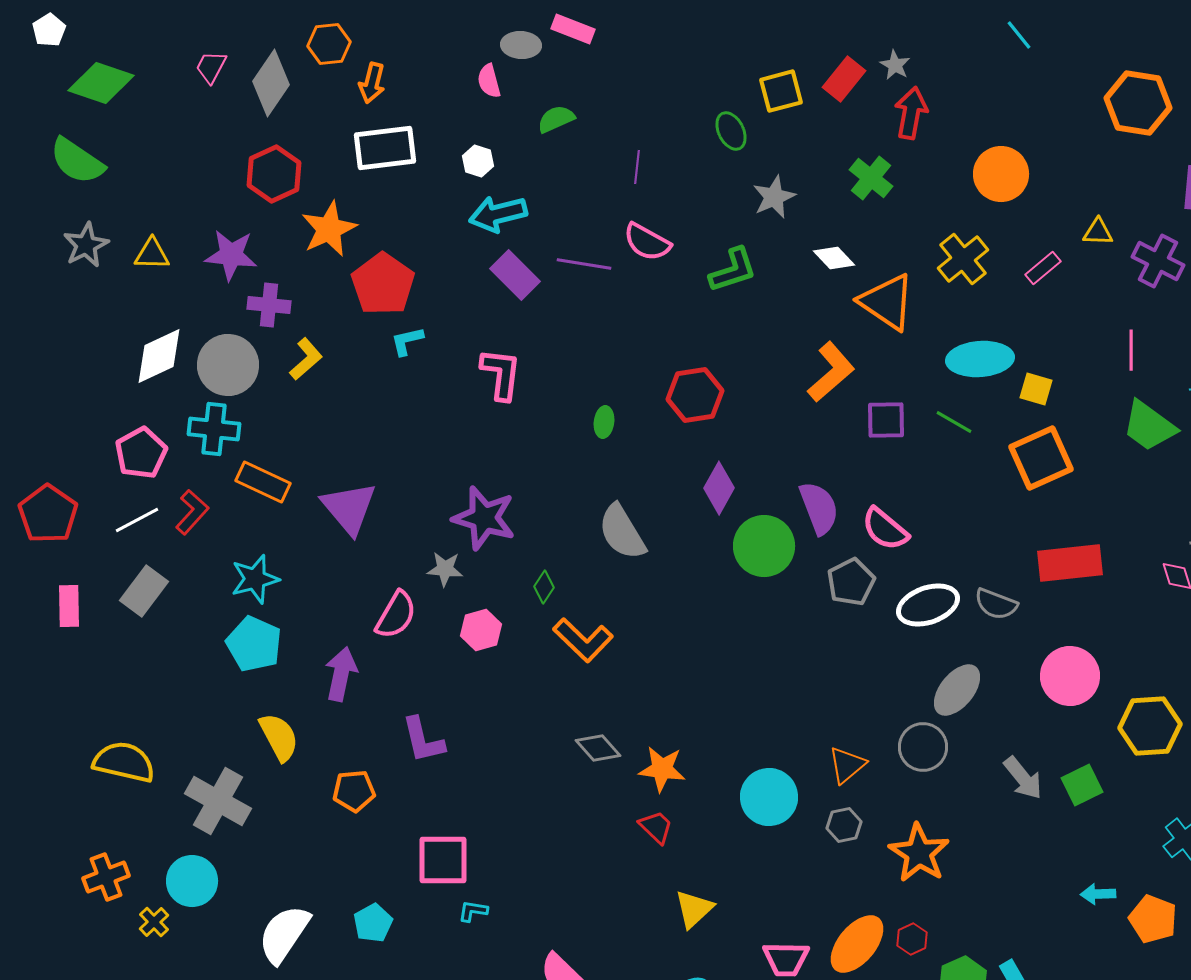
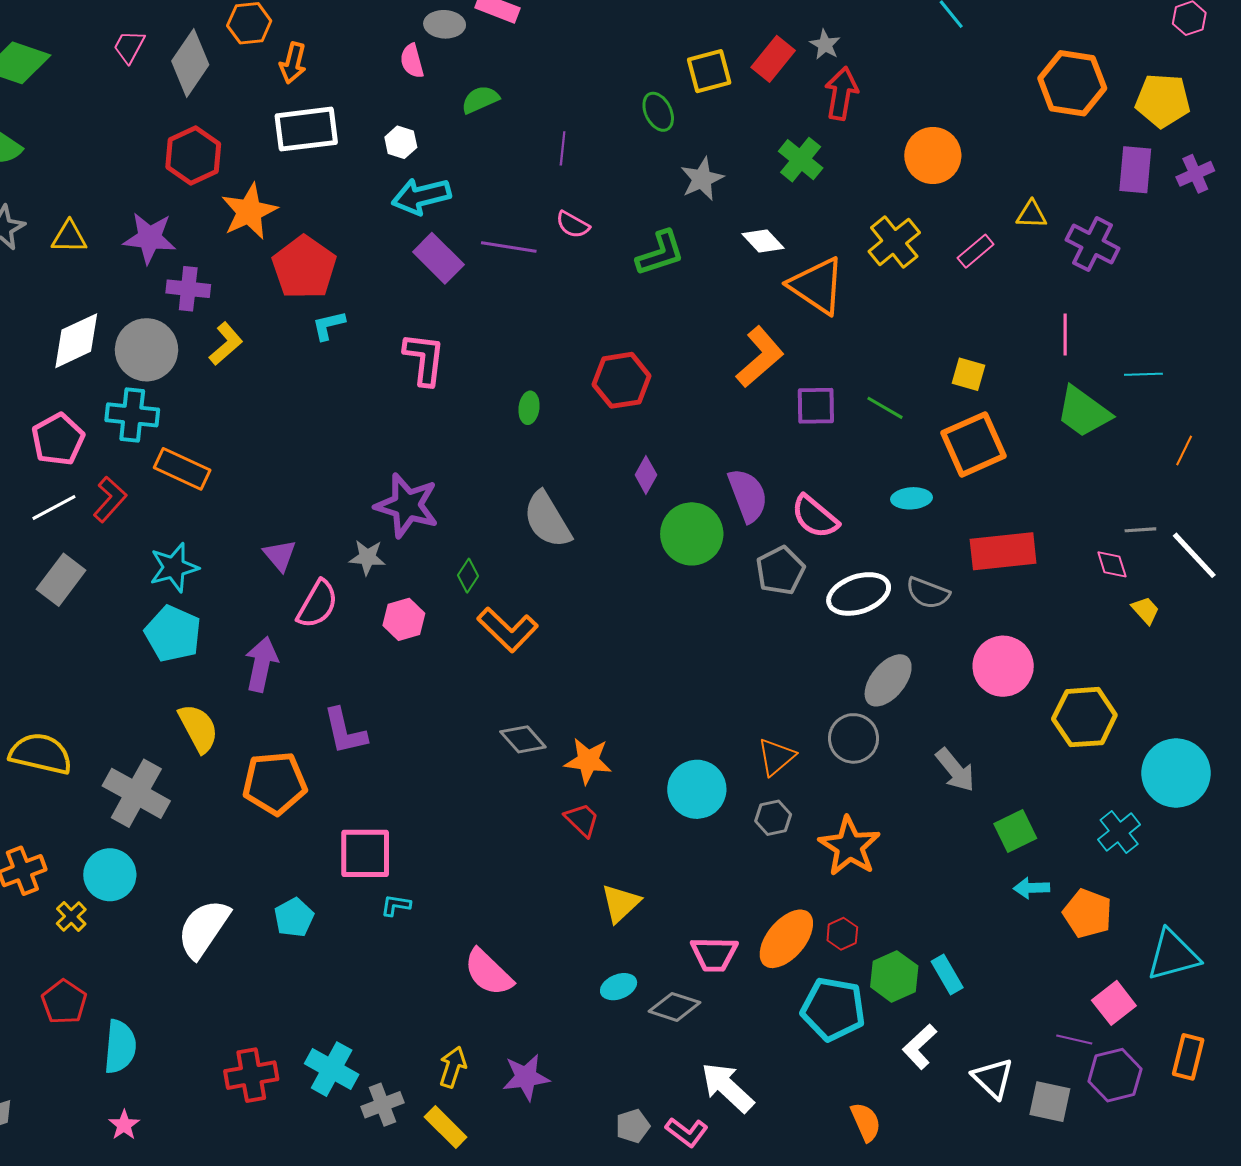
pink semicircle: (647, 242) -> (573, 225), size x0.7
cyan ellipse: (980, 359) -> (911, 498), moved, size x0.6
purple diamond: (719, 488) -> (646, 475), size x0.7
purple triangle: (349, 508) -> (280, 555), moved, size x0.6
green square: (1082, 785) -> (1015, 831), moved
orange pentagon: (354, 791) -> (275, 783), size x1.5

